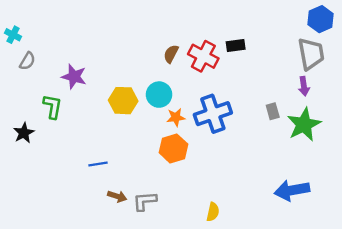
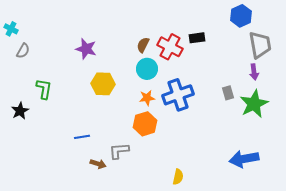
blue hexagon: (321, 19) -> (241, 16), moved
purple star: (74, 77) -> (86, 49), moved
cyan circle: (159, 95) -> (147, 69), moved
gray L-shape: (145, 201) -> (119, 151), moved

